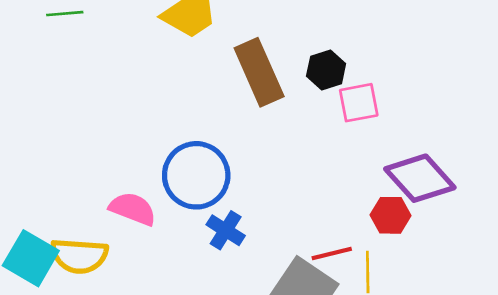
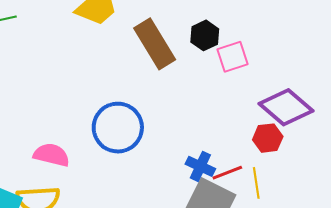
pink semicircle: (133, 209) -> (51, 155), moved
blue cross: (226, 230) -> (200, 166), moved

